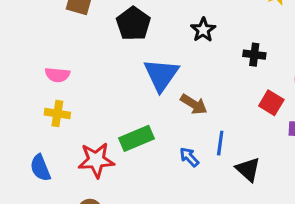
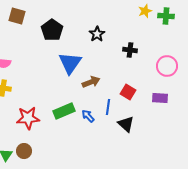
red square: (271, 103) -> (128, 92), moved
brown arrow: (194, 104) -> (91, 82), turned -54
green rectangle: (136, 138) -> (64, 111), moved

